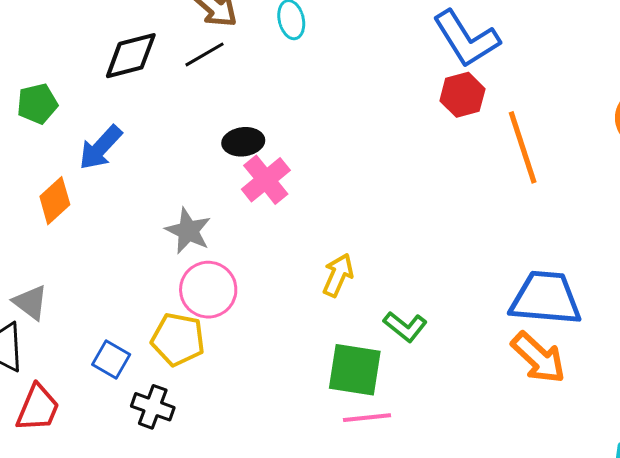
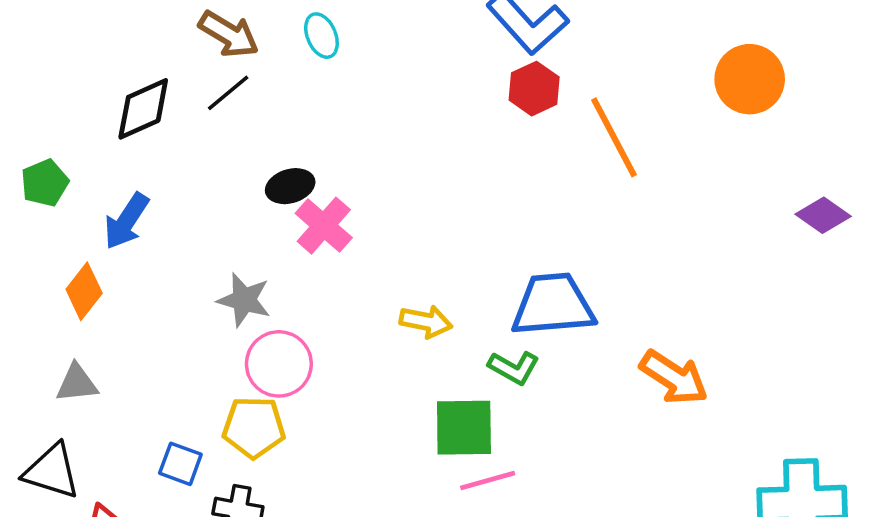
yellow arrow: (338, 275) -> (426, 321), turned 87
blue trapezoid: (546, 298) -> (553, 305), moved
gray triangle: (30, 302) -> (77, 383), moved, turned -33

